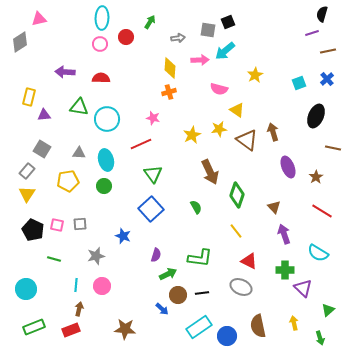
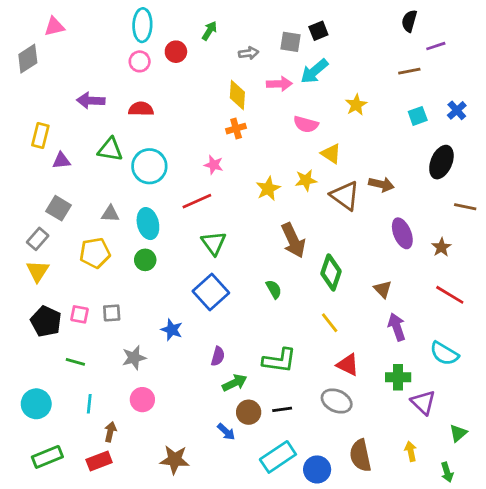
black semicircle: (322, 14) -> (409, 21), moved
brown line: (328, 51) -> (409, 71), moved
brown arrow: (273, 132) -> (381, 184), turned 120
cyan line: (76, 285) -> (89, 404), moved

